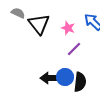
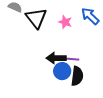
purple line: (74, 49) -> (71, 59), moved, turned 49
black arrow: (50, 78) -> (56, 58), moved

